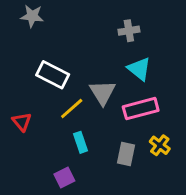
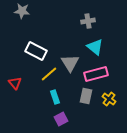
gray rectangle: (126, 154) -> (86, 96), moved
purple square: (64, 178) -> (61, 119), moved

